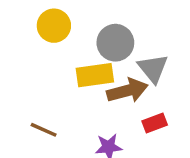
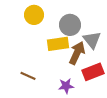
brown arrow: (127, 91) -> (77, 53), turned -50
red rectangle: (155, 123) -> (93, 72), size x1.5

